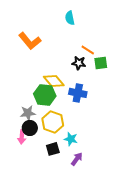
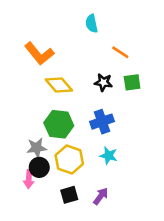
orange line: (88, 50) -> (120, 52), moved
yellow diamond: (54, 81) -> (59, 85), moved
blue cross: (78, 93) -> (102, 122), turned -30
cyan star: (71, 139) -> (109, 156), moved
purple arrow: (77, 159) -> (101, 196), moved

